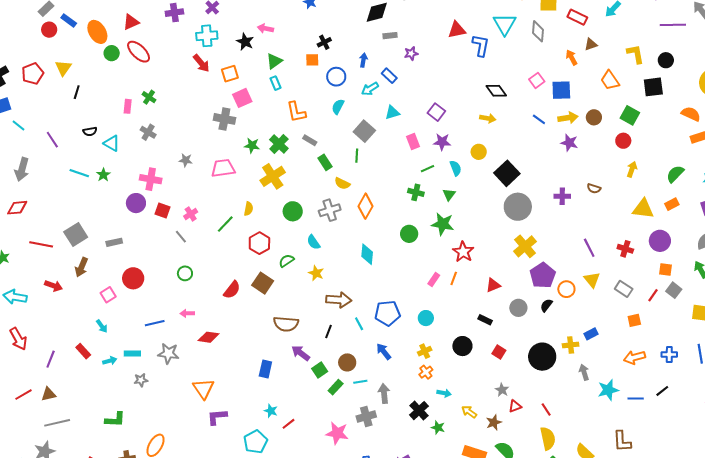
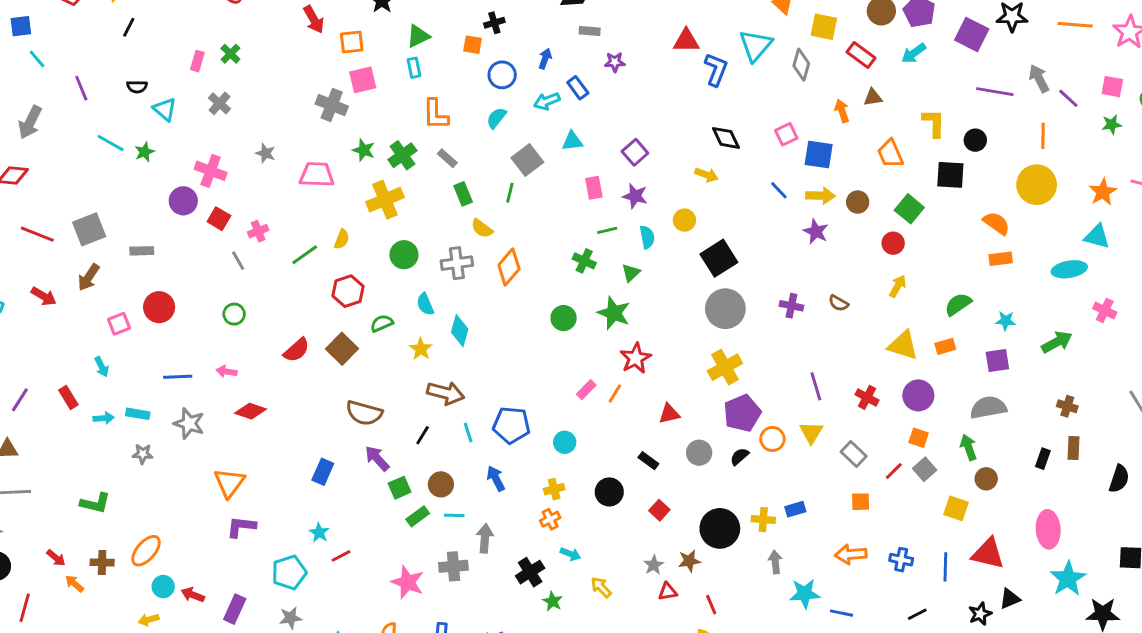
cyan diamond: (367, 254) -> (460, 331), moved
black line: (662, 391) -> (917, 614), moved
brown star: (494, 422) -> (689, 561), moved

